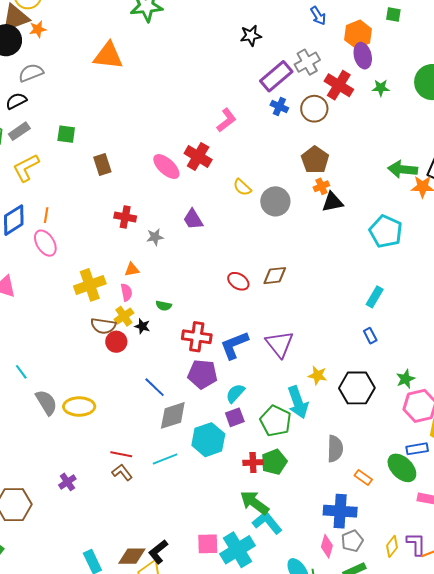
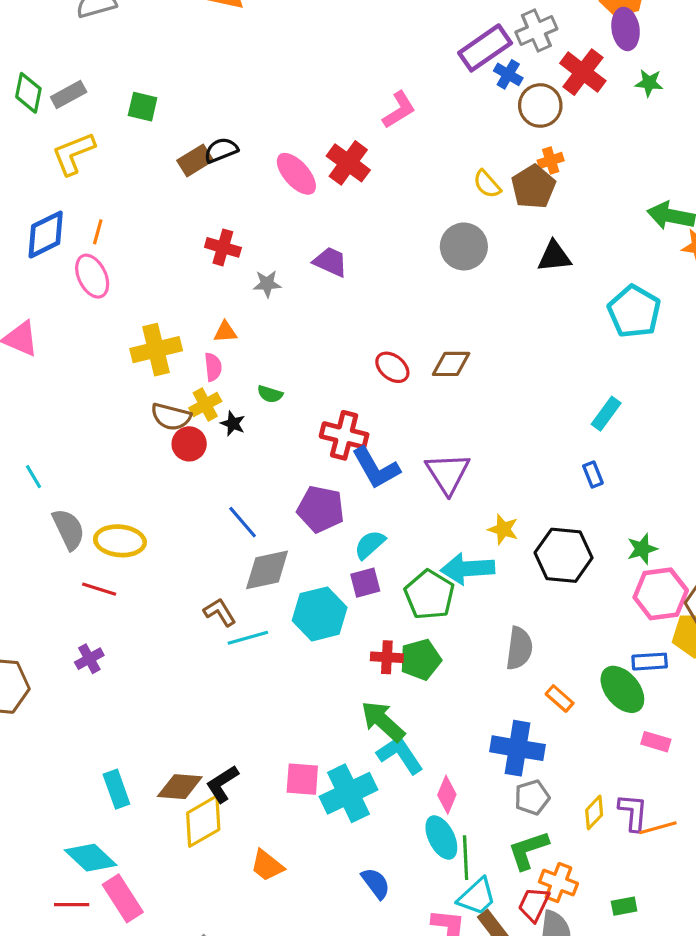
black semicircle: (16, 101) -> (221, 150), moved
blue cross: (279, 107) -> (508, 74), moved
brown rectangle: (102, 165) -> (195, 160), turned 70
orange cross: (321, 186) -> (551, 161), moved
yellow semicircle: (242, 187) -> (487, 184), moved
purple trapezoid: (193, 219) -> (330, 262), turned 140
red cross: (197, 337) -> (344, 435), moved
blue L-shape: (234, 345) -> (376, 468), turned -104
cyan arrow: (298, 402) -> (468, 569), turned 100
red line: (121, 454) -> (99, 589), moved
brown L-shape: (122, 472) -> (220, 612), moved
pink diamond: (327, 546) -> (447, 795), moved

